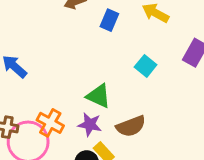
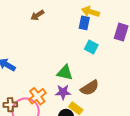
blue rectangle: (109, 20) -> (84, 23), moved
orange cross: (50, 123) -> (37, 96), turned 36

